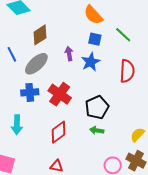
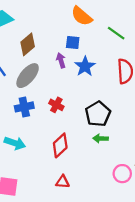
blue square: (95, 39) -> (73, 42), moved
red cross: (60, 94) -> (56, 105), size x0.6
cyan arrow: (17, 125) -> (15, 143), turned -66

